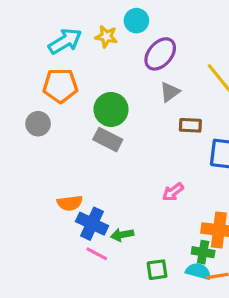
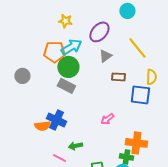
cyan circle: (136, 21) -> (127, 11), moved
cyan arrow: (65, 41) -> (71, 47), moved
orange pentagon: (60, 86) -> (54, 52), moved
blue cross: (92, 224) -> (56, 120), moved

